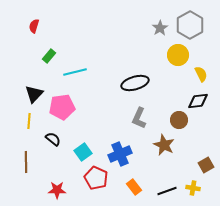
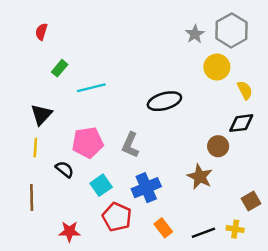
pink pentagon: (62, 107) -> (88, 143), moved
gray L-shape: (139, 118) -> (130, 145), moved

